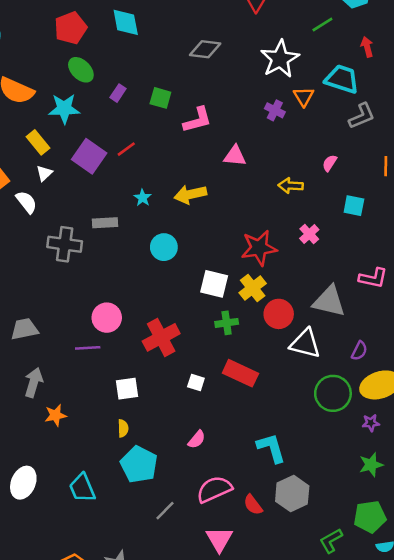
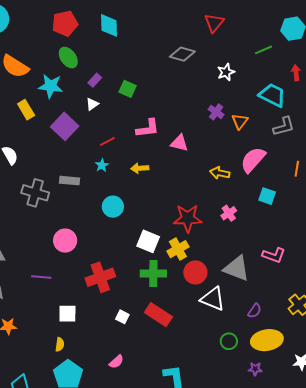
gray diamond: (205, 49) -> (182, 54), moved
white star: (280, 59) -> (226, 72), size x0.6
orange triangle: (304, 97) -> (240, 121), moved
pink L-shape: (197, 120) -> (148, 128), moved
red line: (126, 149) -> (107, 141), moved
pink semicircle: (330, 163) -> (253, 160), size x2.0
white triangle: (44, 173) -> (92, 104), moved
yellow arrow: (190, 194) -> (140, 168), size x0.7
pink circle: (107, 318) -> (65, 241), moved
green cross: (227, 323) -> (153, 274), size x1.4
green circle: (333, 393) -> (229, 341), size x0.6

